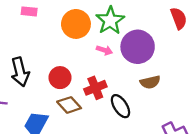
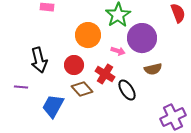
orange circle: (76, 24) -> (88, 35), moved
pink arrow: (104, 50) -> (118, 51), moved
red cross: (95, 88) -> (105, 74), turned -36

